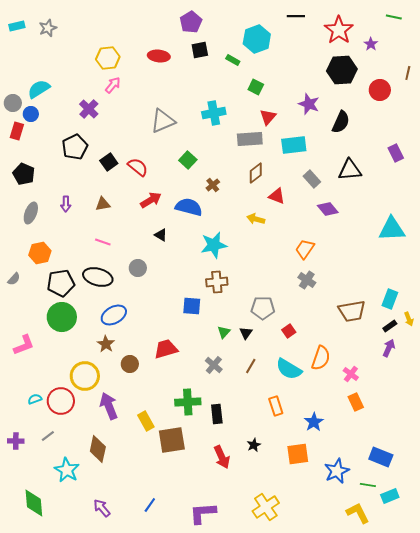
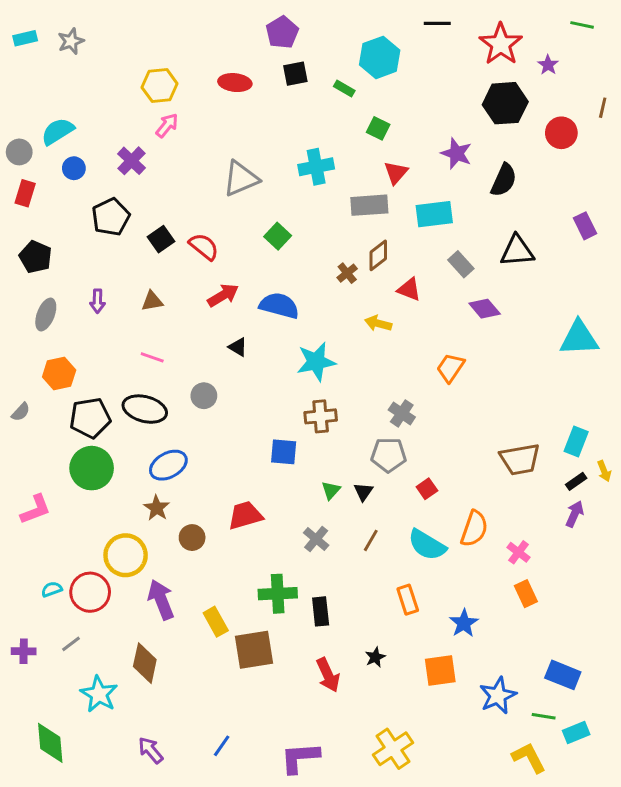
blue circle: (31, 114) -> (74, 168), moved
brown cross: (213, 185) -> (347, 273), moved
gray cross: (307, 280) -> (402, 413), moved

